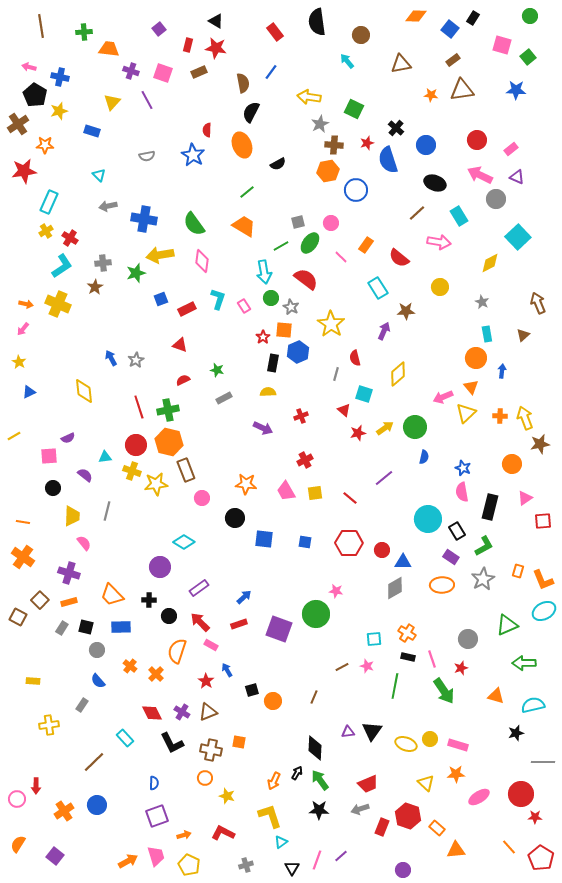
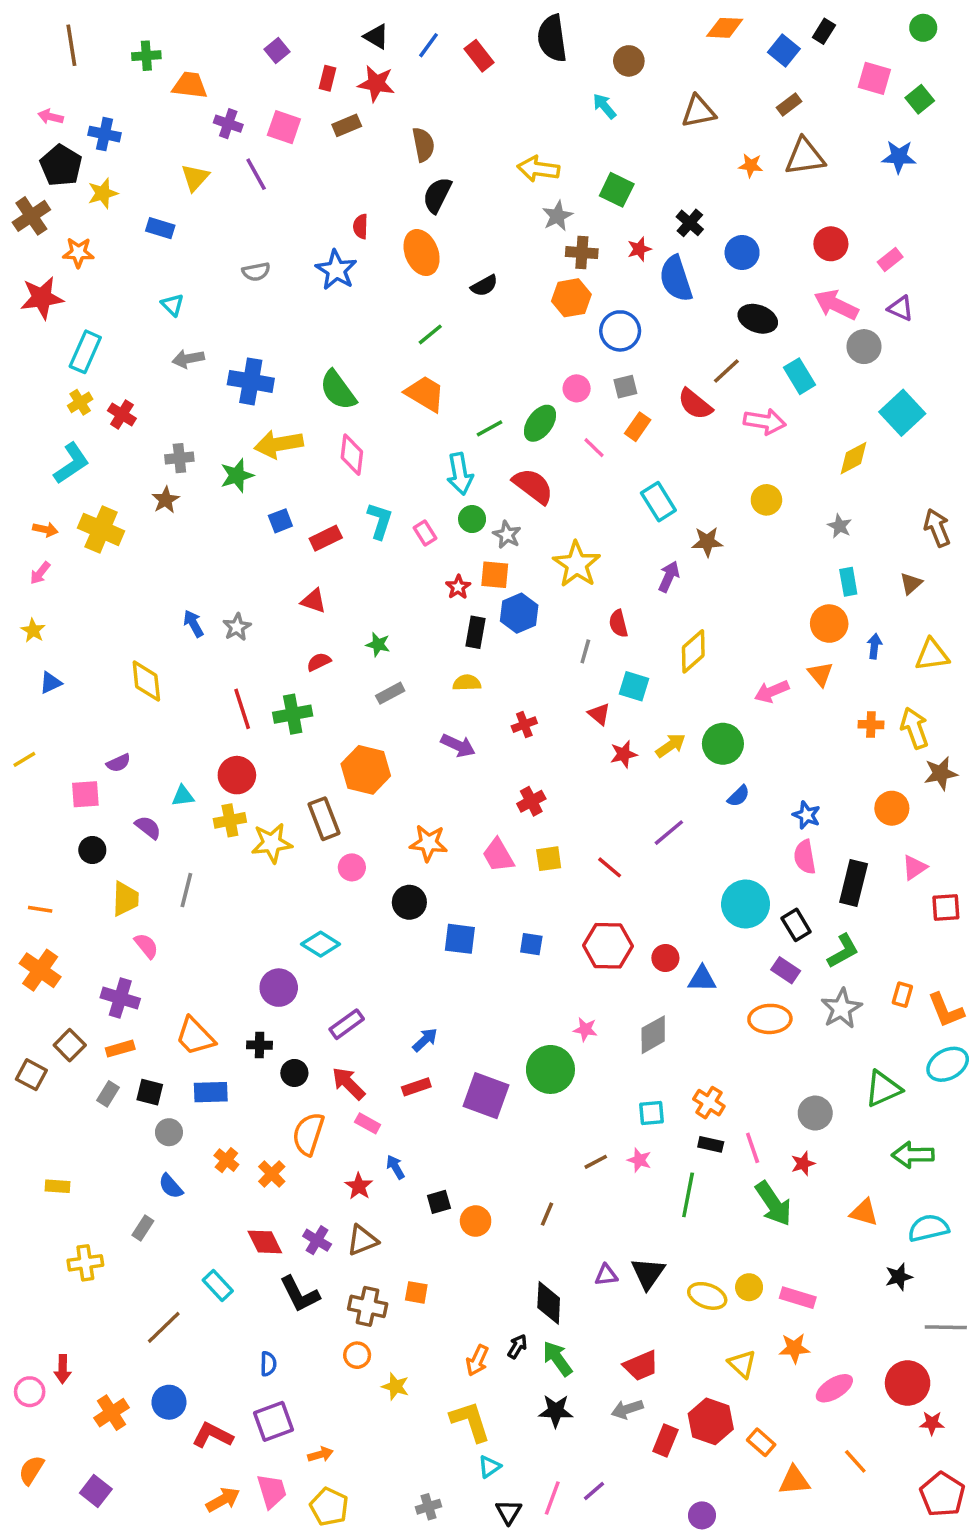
blue line: (271, 72) -> (429, 45), moved
gray square: (298, 222) -> (625, 387), moved
red semicircle: (399, 258) -> (695, 404), moved
cyan L-shape: (62, 266) -> (71, 463), moved
yellow triangle: (466, 413) -> (932, 655), moved, turned 35
orange hexagon: (169, 442) -> (366, 770), moved
blue semicircle: (424, 457) -> (739, 796), turned 32
yellow cross: (132, 471) -> (230, 820), turned -30
gray diamond: (395, 588) -> (653, 1035), moved
red L-shape: (223, 833) -> (213, 1435), moved
orange line: (509, 847) -> (855, 1461), moved

